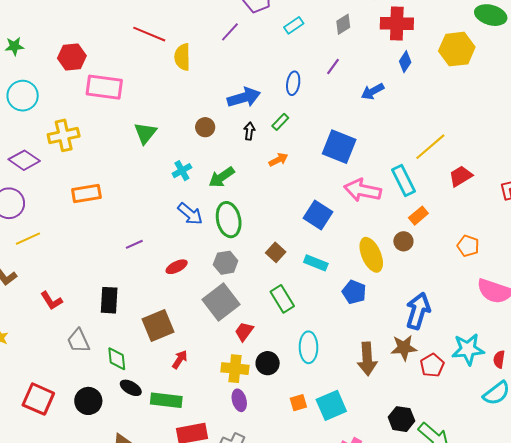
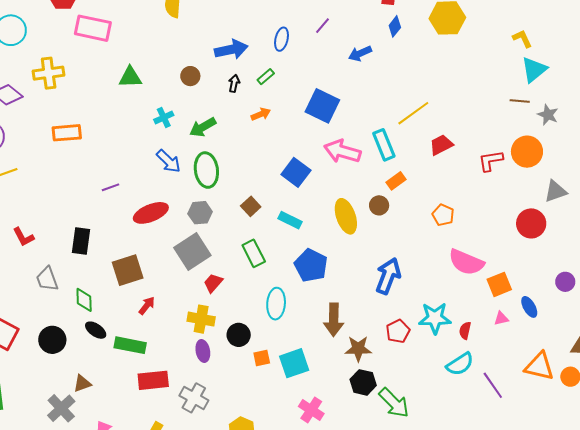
green triangle: (145, 133) -> (130, 77), turned 45
red ellipse: (177, 267) -> (151, 213), size x1.6
blue pentagon: (354, 292) -> (311, 265), moved, size x1.4
brown star: (404, 348) -> (358, 349), moved
black circle: (268, 363) -> (239, 335), moved

